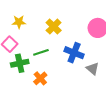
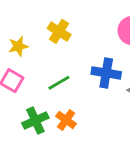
yellow cross: (54, 26) -> (59, 31), moved
green cross: (20, 63) -> (35, 120), moved

